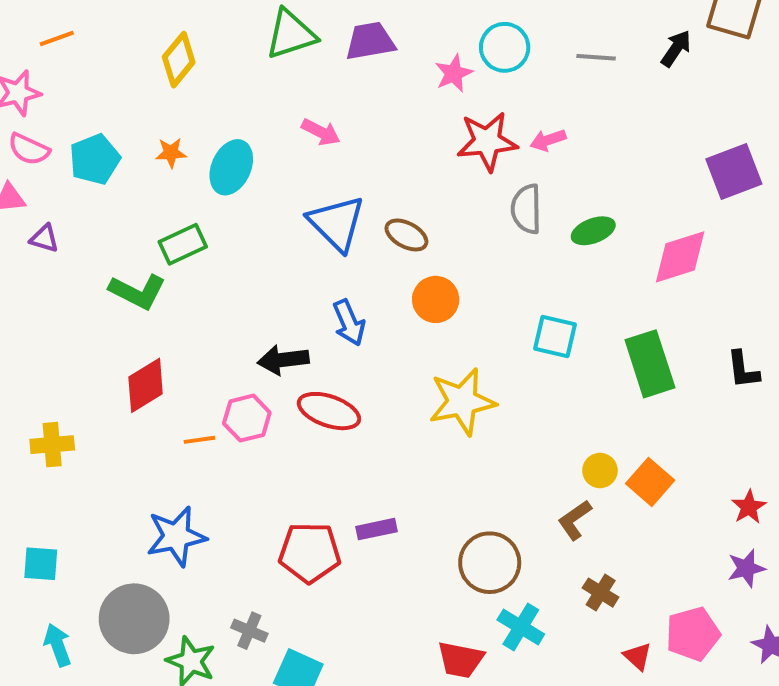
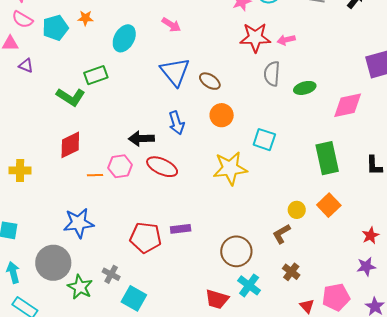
orange star: (171, 153) -> (85, 18), moved
cyan square: (555, 336) -> (264, 140), moved
orange square: (650, 482) -> (329, 205), moved

